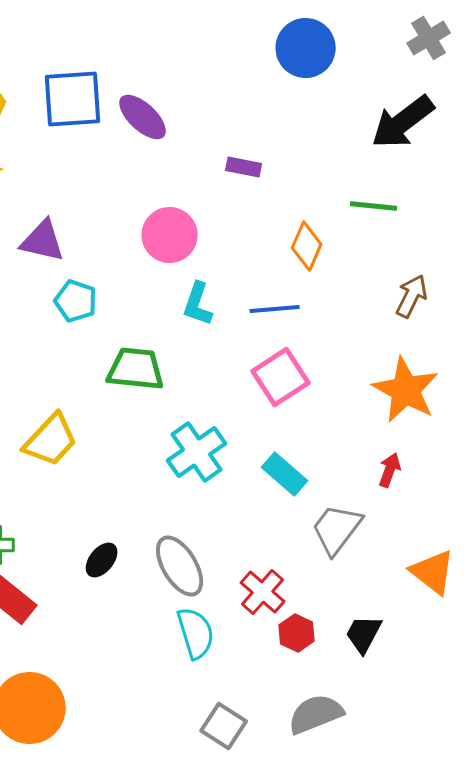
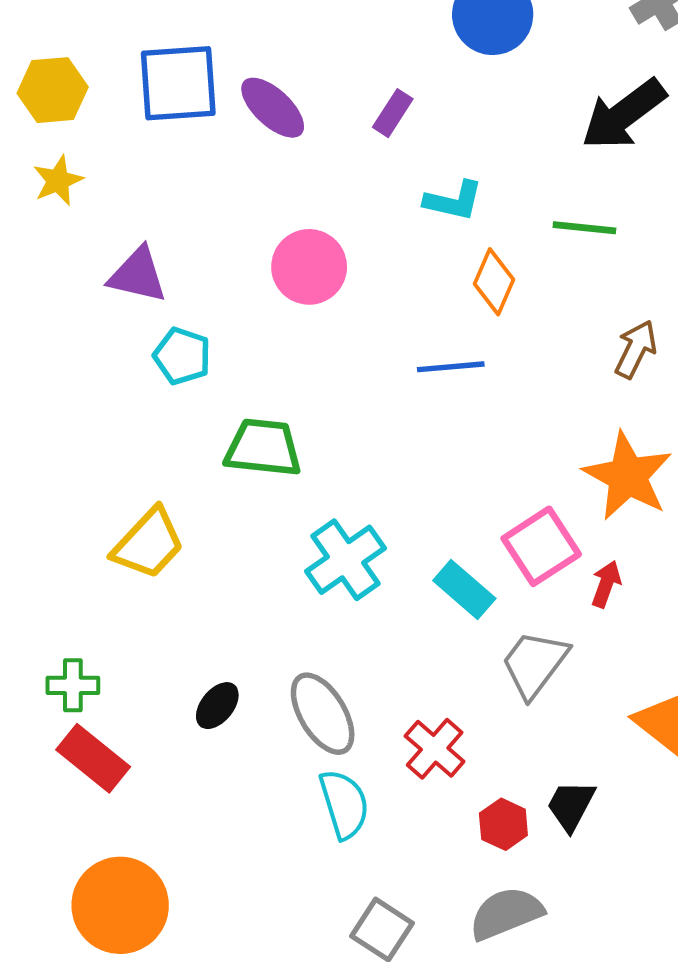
purple rectangle: (244, 167) -> (393, 113), moved, turned -68
cyan L-shape: (198, 304) -> (453, 201), moved, turned -96
pink square: (281, 377) -> (541, 546), moved
red hexagon: (297, 633) -> (503, 824), moved

